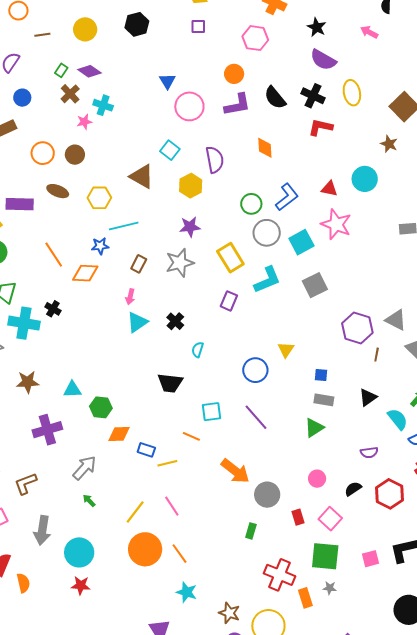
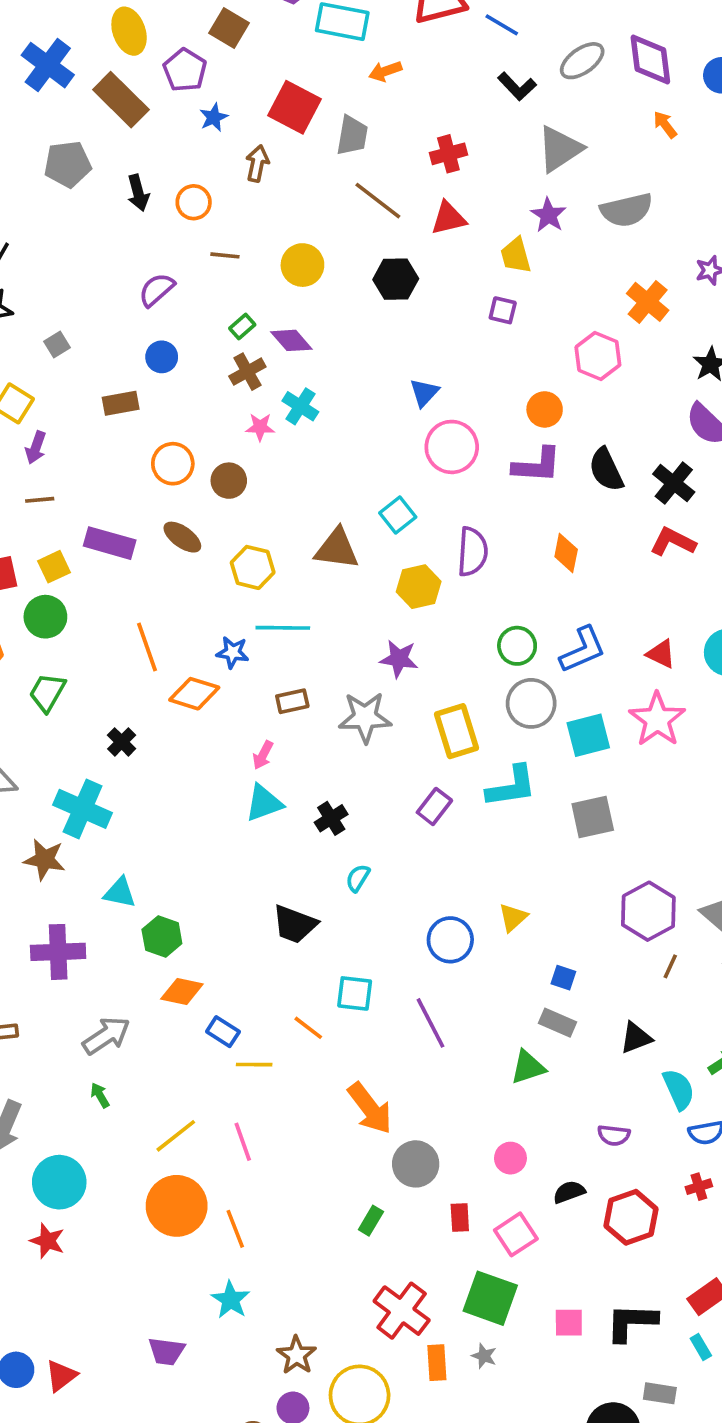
brown triangle: (142, 176) -> (337, 549), turned -36
brown rectangle: (139, 264) -> (292, 701), turned 36
cyan cross: (24, 323) -> (83, 809), moved

